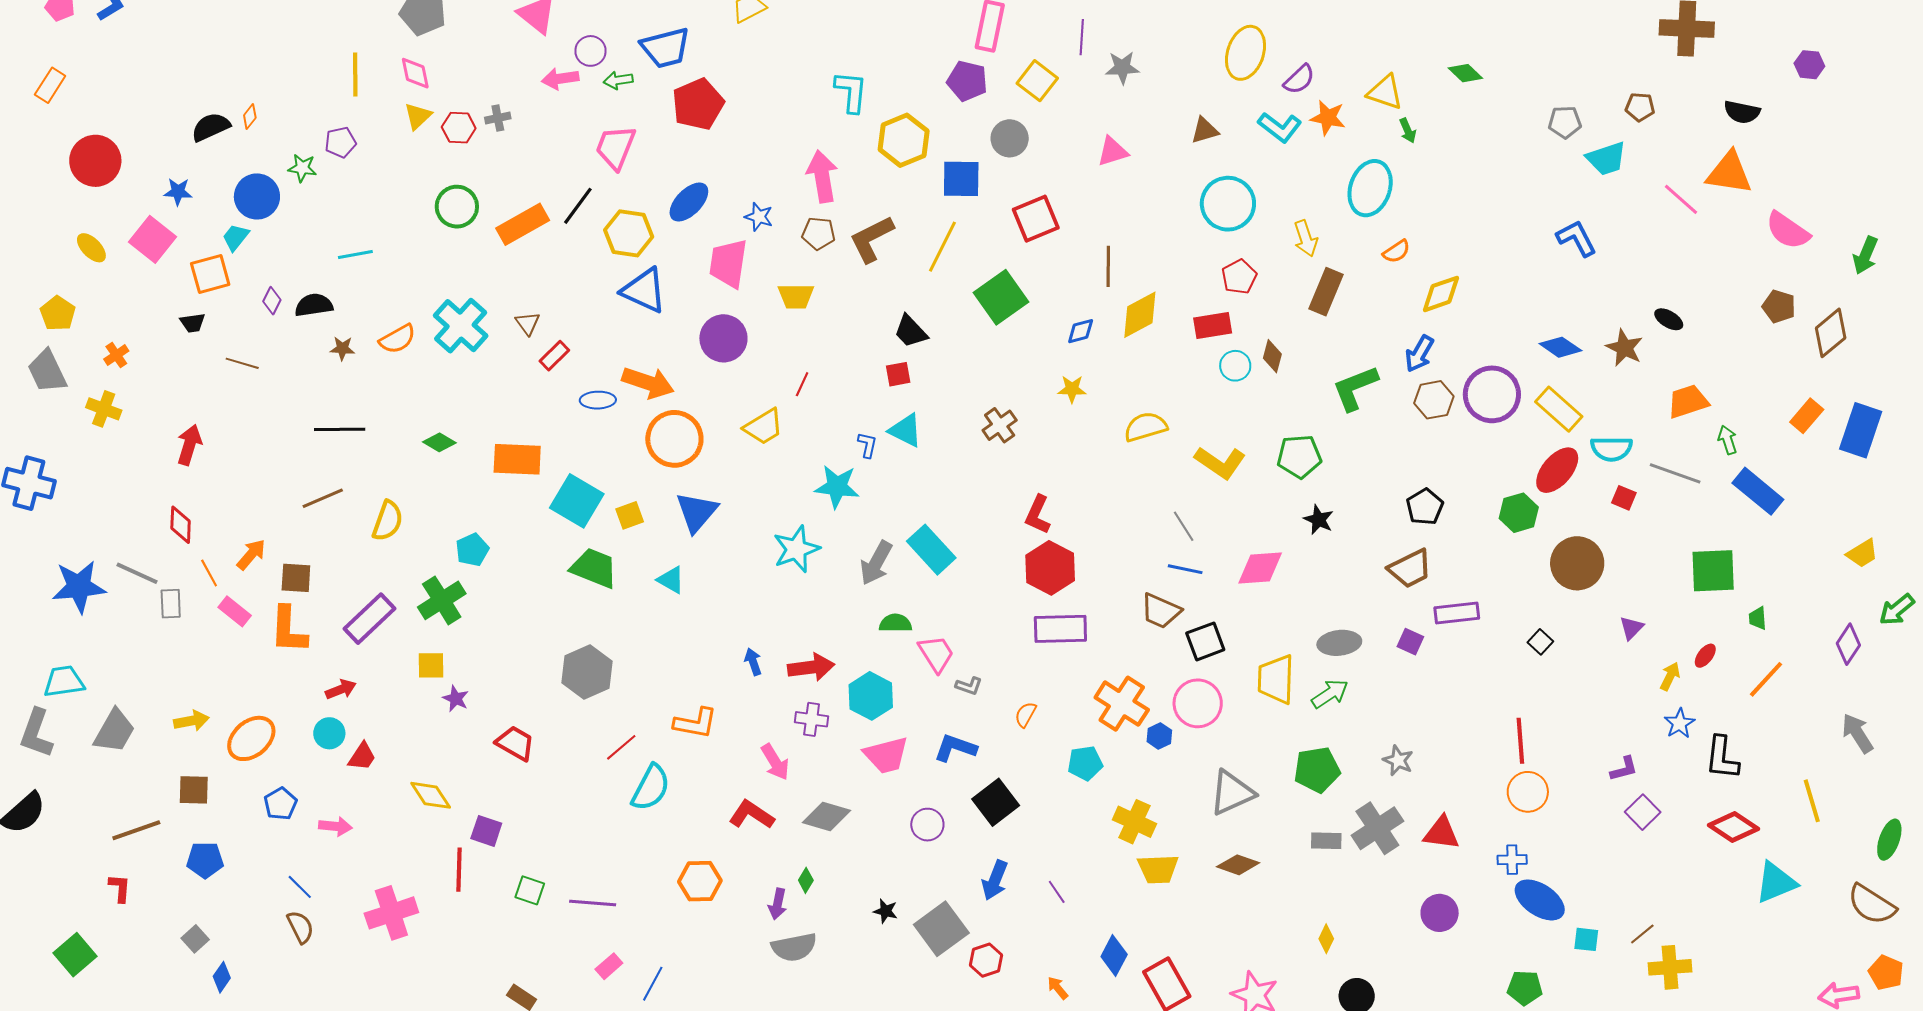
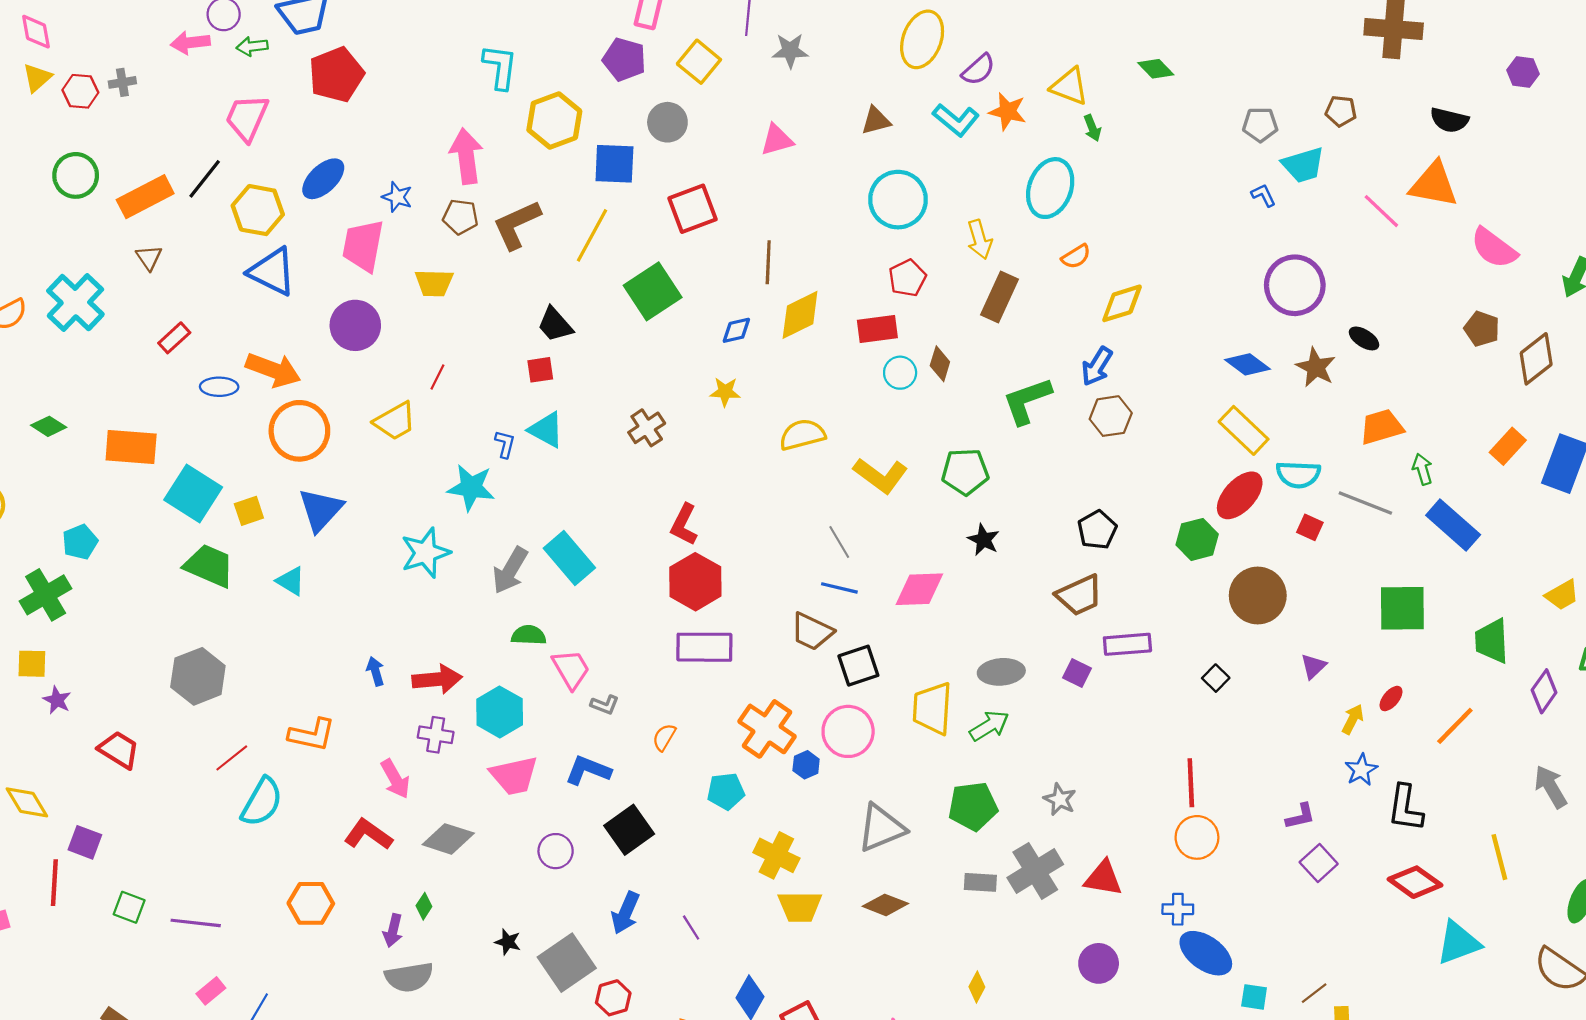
blue L-shape: (1577, 238) -> (1263, 195), moved, size x0.6
brown triangle: (528, 323) -> (149, 258), moved
purple circle: (1492, 394) -> (1295, 285), moved
green trapezoid: (1758, 618) -> (1492, 641), moved, size x1.8

